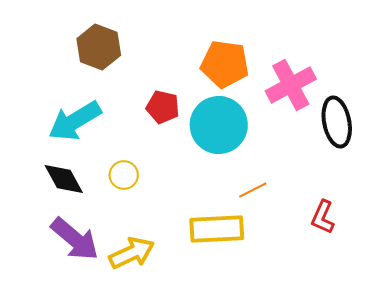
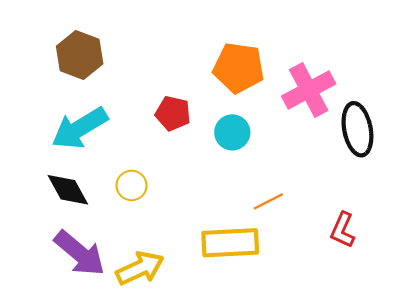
brown hexagon: (99, 47) -> (80, 55), moved
cyan circle: (219, 125) -> (232, 132), size x0.6

